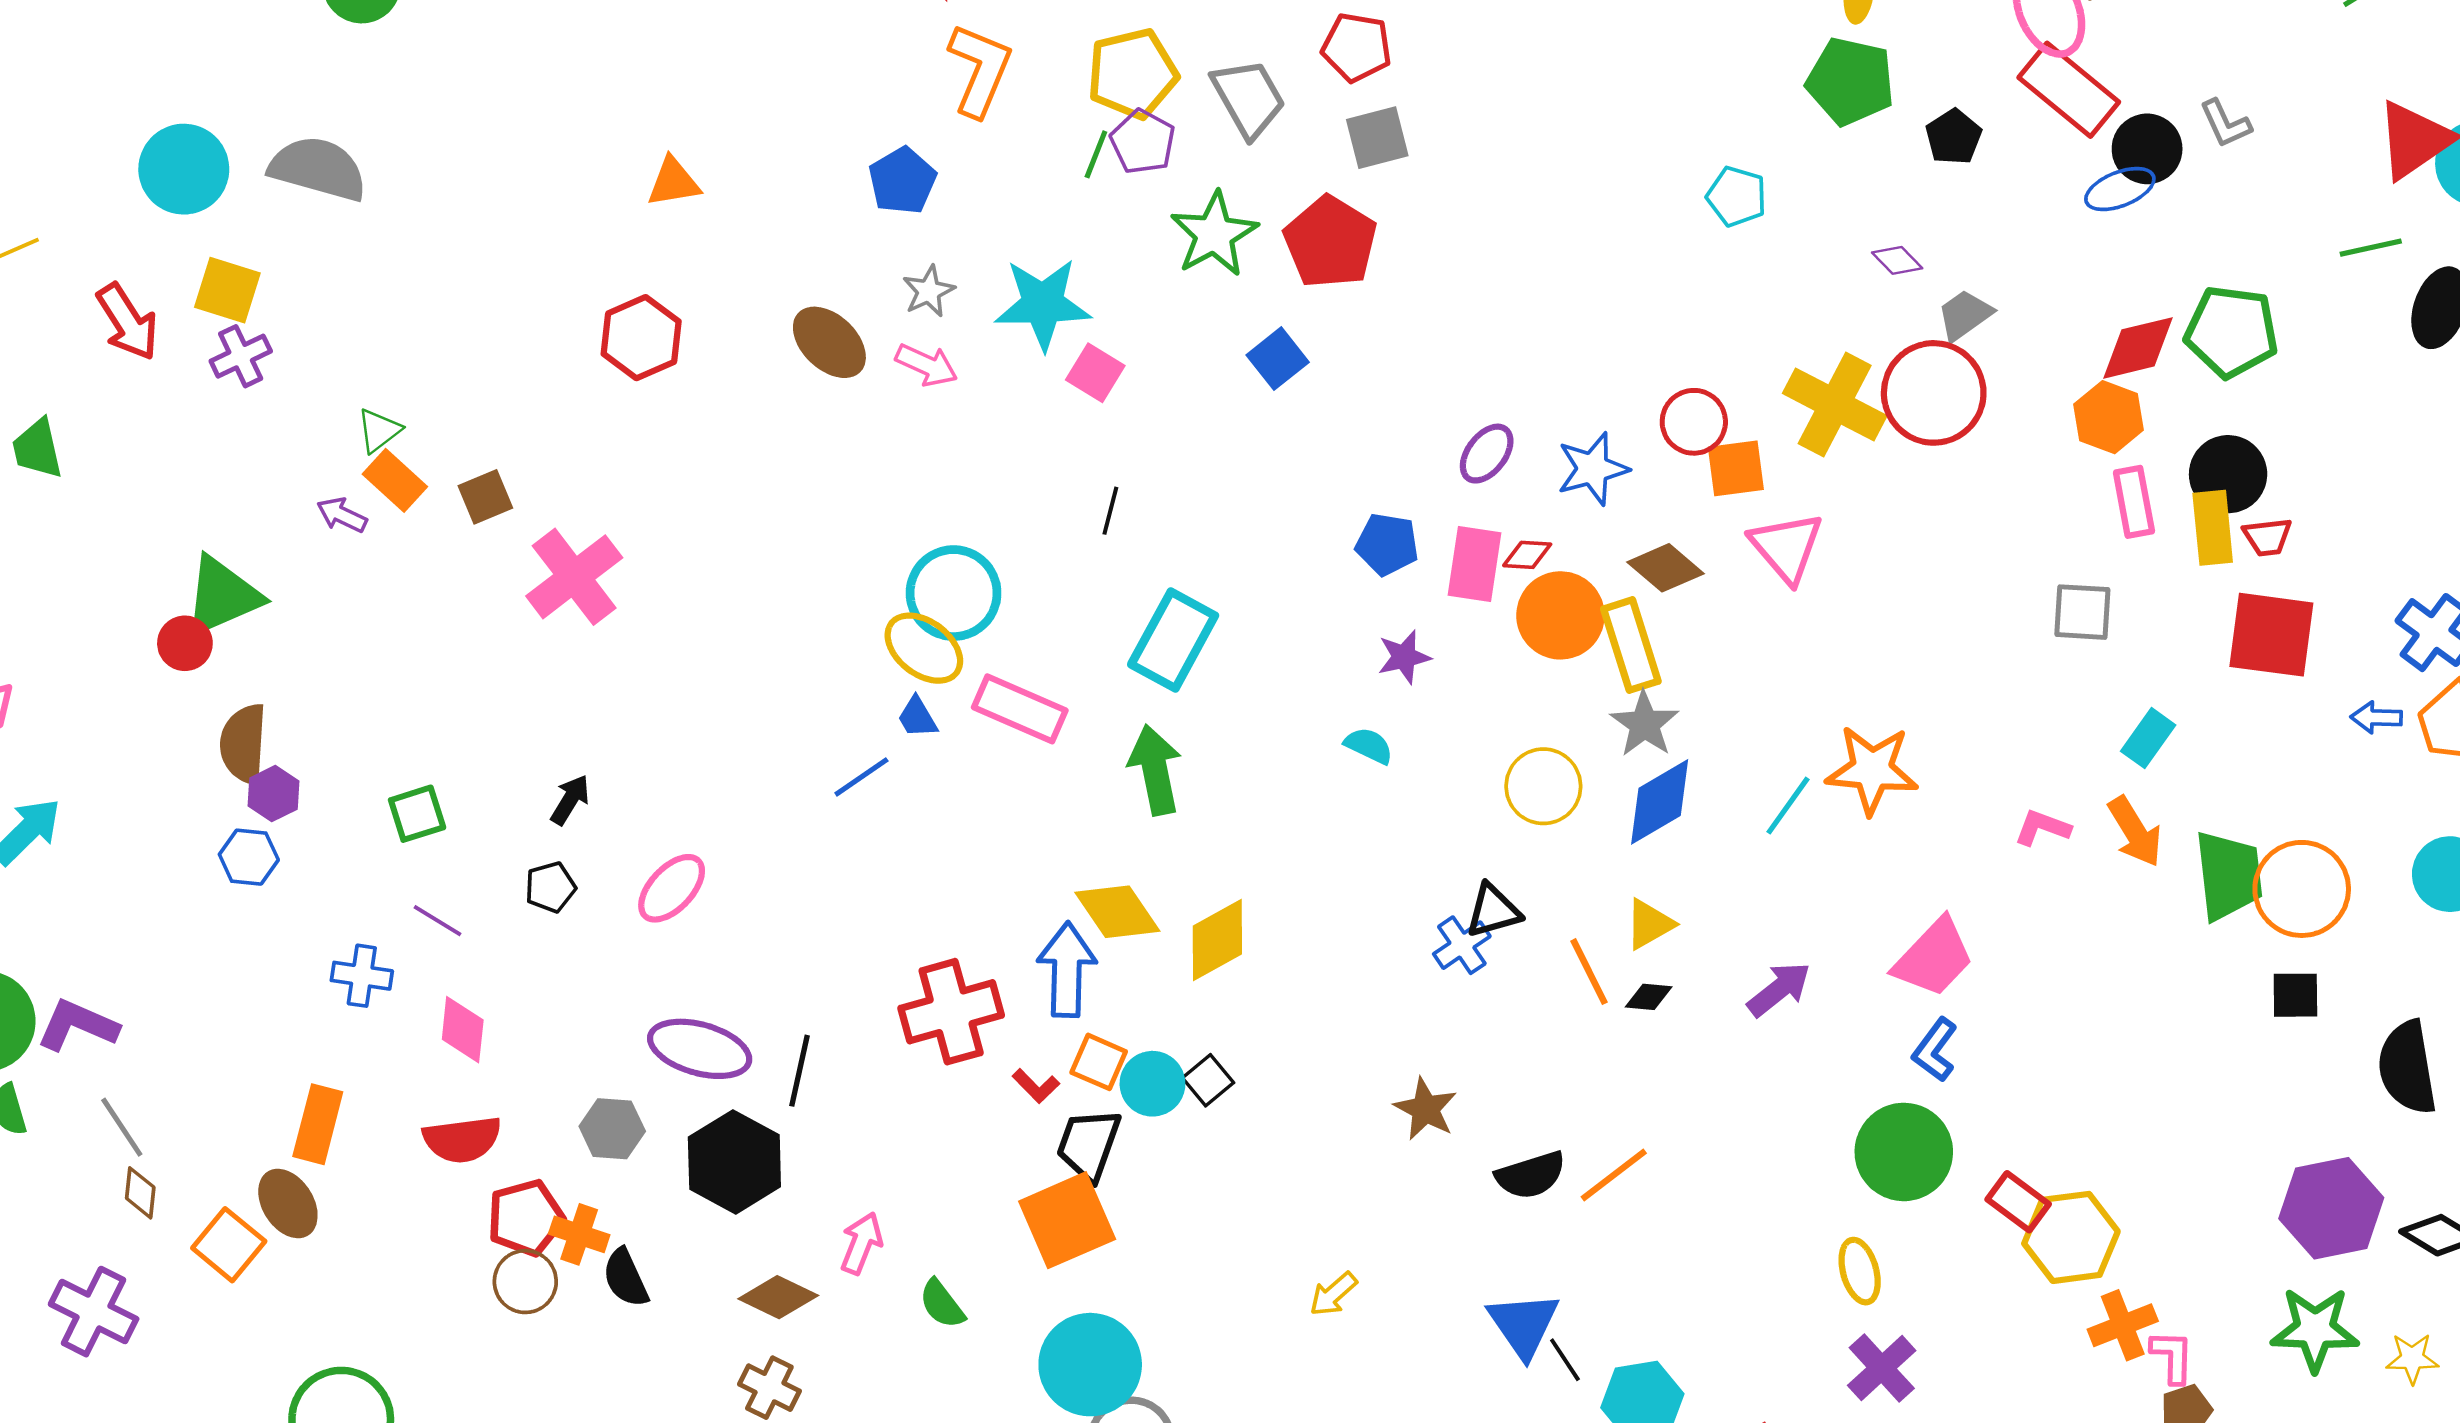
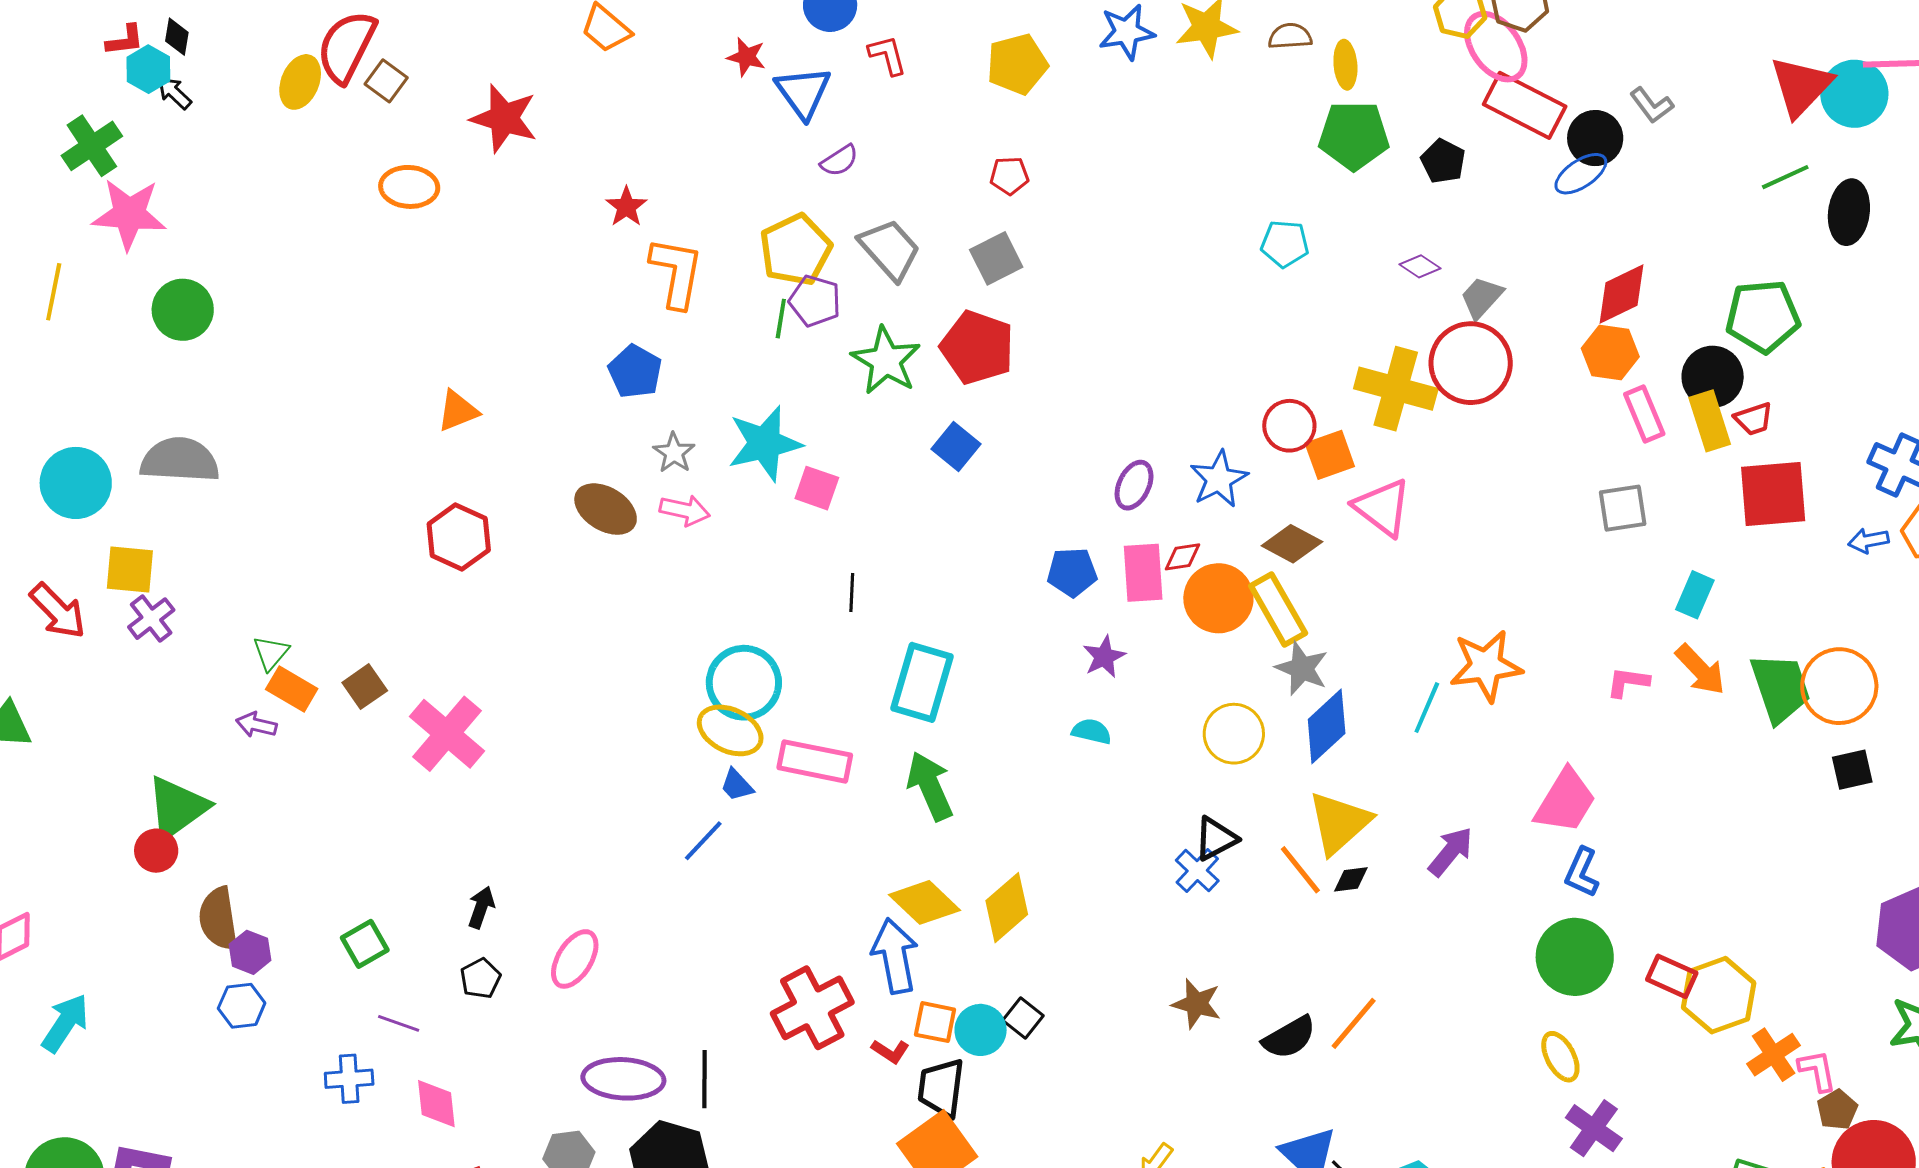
red pentagon: (1357, 47) -> (1009, 176), moved, size x0.7
green pentagon: (2231, 332) -> (1763, 316), moved
yellow triangle: (1649, 924) -> (1339, 823), size x1.6

